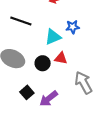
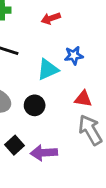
red triangle: (61, 58) -> (83, 99), moved
purple arrow: (49, 99) -> (44, 153), turned 36

